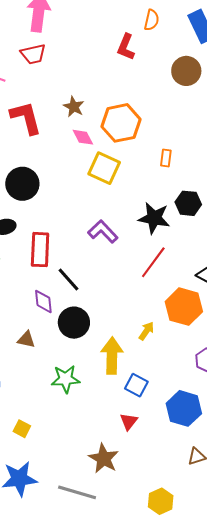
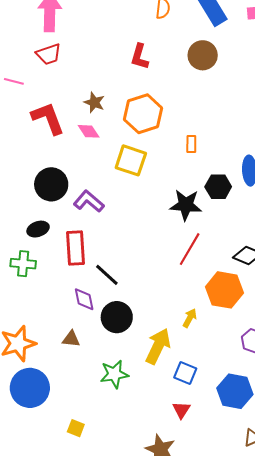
red L-shape: (126, 47) -> (140, 57), moved
pink diamond: (83, 137) -> (89, 131), moved
purple L-shape: (103, 232) -> (89, 201), moved
yellow arrow: (112, 356) -> (158, 346), turned 30

